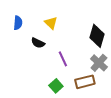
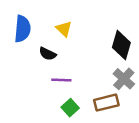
blue semicircle: (18, 23) -> (23, 29), size x1.5
purple line: (63, 59) -> (61, 80), moved, turned -63

